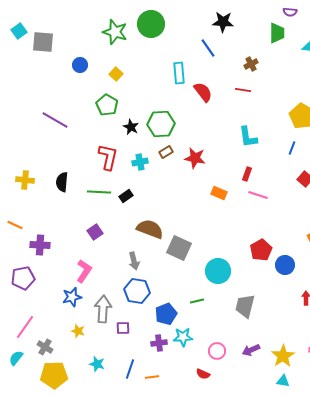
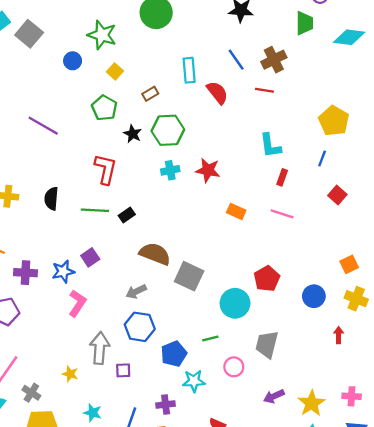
green star: (115, 32) -> (102, 35), moved
gray square: (43, 42) -> (29, 34), turned 35
blue line: (208, 48) -> (236, 60), moved
brown cross: (251, 64) -> (274, 60), size x1.5
brown rectangle: (166, 152) -> (150, 94), moved
cyan cross: (140, 162) -> (170, 170), moved
red rectangle: (247, 174) -> (282, 177), moved
red pentagon: (261, 250) -> (267, 279), moved
gray arrow: (134, 261) -> (136, 292), turned 78
blue star: (72, 297) -> (63, 272), moved
purple cross: (159, 343) -> (166, 405), moved
pink circle: (217, 351) -> (234, 367), moved

